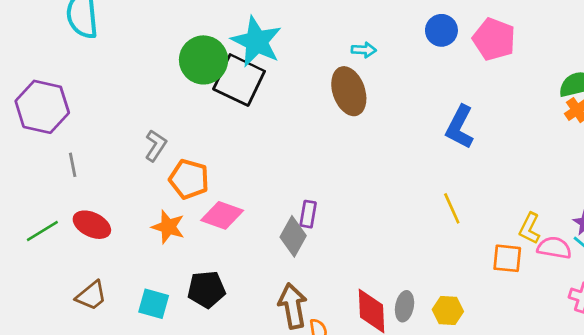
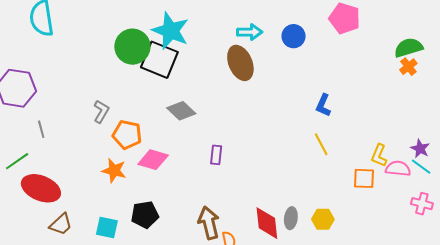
blue circle: (441, 30) -> (294, 36), moved
cyan arrow: (364, 50) -> (250, 32), size x1.4
blue L-shape: (460, 127) -> (323, 105), moved, size x0.7
red ellipse: (92, 225) -> (41, 188), moved, size x1.4
green line: (42, 231) -> (17, 161), moved
gray diamond: (293, 236) -> (181, 111), moved, turned -72

